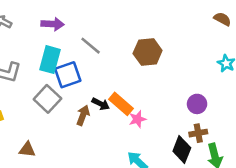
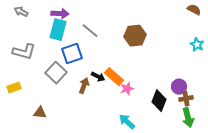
cyan rectangle: (50, 60) -> (58, 30), moved
purple circle: (197, 104) -> (179, 87), moved
brown cross: (198, 133) -> (186, 99), moved
black diamond: (182, 150) -> (159, 101), moved

